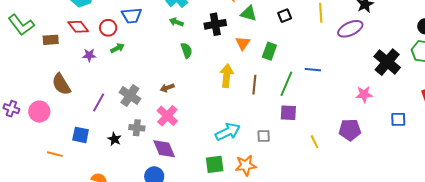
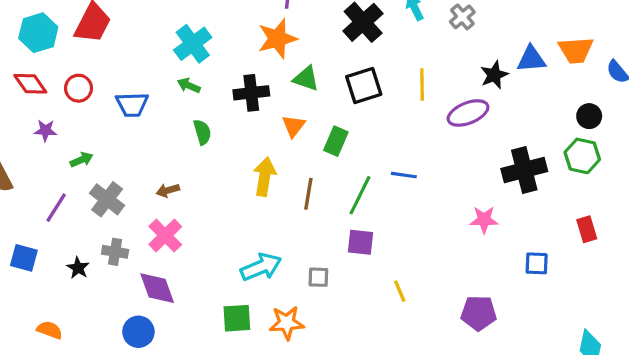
blue trapezoid: (132, 16) -> (132, 104), moved
black square: (285, 16) -> (364, 85), size x1.6
green arrow: (117, 48) -> (82, 160), moved
black cross: (387, 62) -> (524, 170), turned 32
purple pentagon: (350, 130) -> (479, 313), moved

